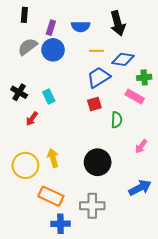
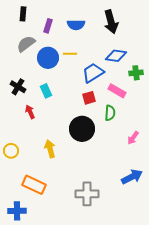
blue circle: (53, 50) -> (48, 58), moved
yellow line: (96, 51) -> (70, 54), moved
pink rectangle: (135, 96) -> (117, 91), moved
red arrow: (32, 119) -> (30, 112), turned 120
black circle: (98, 162) -> (82, 129), moved
yellow circle: (25, 165) -> (11, 151), moved, size x0.6
orange rectangle: (51, 196) -> (34, 185), moved
blue cross: (60, 224) -> (17, 211), moved

